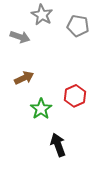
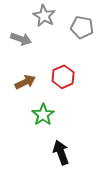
red hexagon: (75, 96) -> (63, 77), moved

